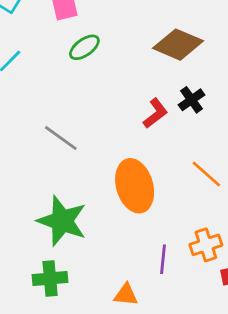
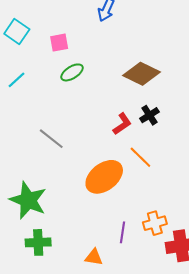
orange line: (206, 174) -> (140, 157), moved
orange ellipse: (135, 186) -> (104, 177), turned 66
green star: (62, 221) -> (28, 200), moved

